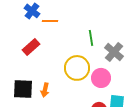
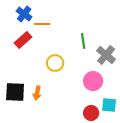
red rectangle: (31, 47) -> (23, 40), moved
yellow circle: (77, 68) -> (55, 63), moved, size x0.7

